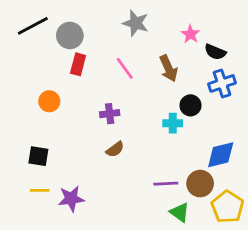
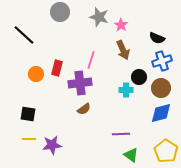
black line: (33, 26) -> (24, 35), moved, turned 70
pink star: (190, 34) -> (121, 25), moved
gray circle: (70, 35) -> (60, 12), moved
red rectangle: (78, 64) -> (57, 68), moved
pink line: (125, 68) -> (91, 60), moved, turned 54
purple cross: (110, 114) -> (80, 83), size x1.6
brown circle: (200, 184) -> (161, 88), moved

